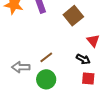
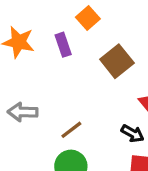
gray arrow: (21, 67) -> (23, 112), moved

